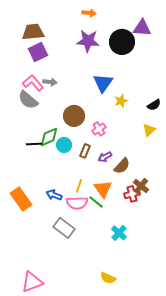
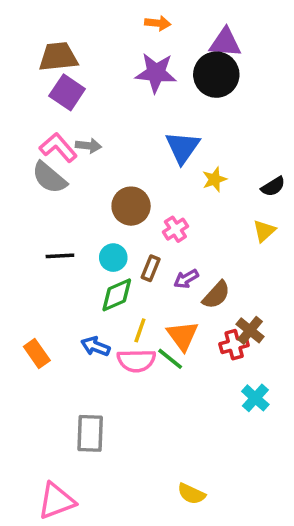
purple triangle: (142, 28) -> (225, 43), moved
purple square: (38, 52) -> (67, 92), turned -30
green diamond: (49, 137) -> (117, 295), moved
orange rectangle: (21, 199) -> (37, 353), size x0.7
gray rectangle: (64, 228) -> (90, 433), moved, turned 55
cyan cross: (119, 233) -> (255, 398), moved

